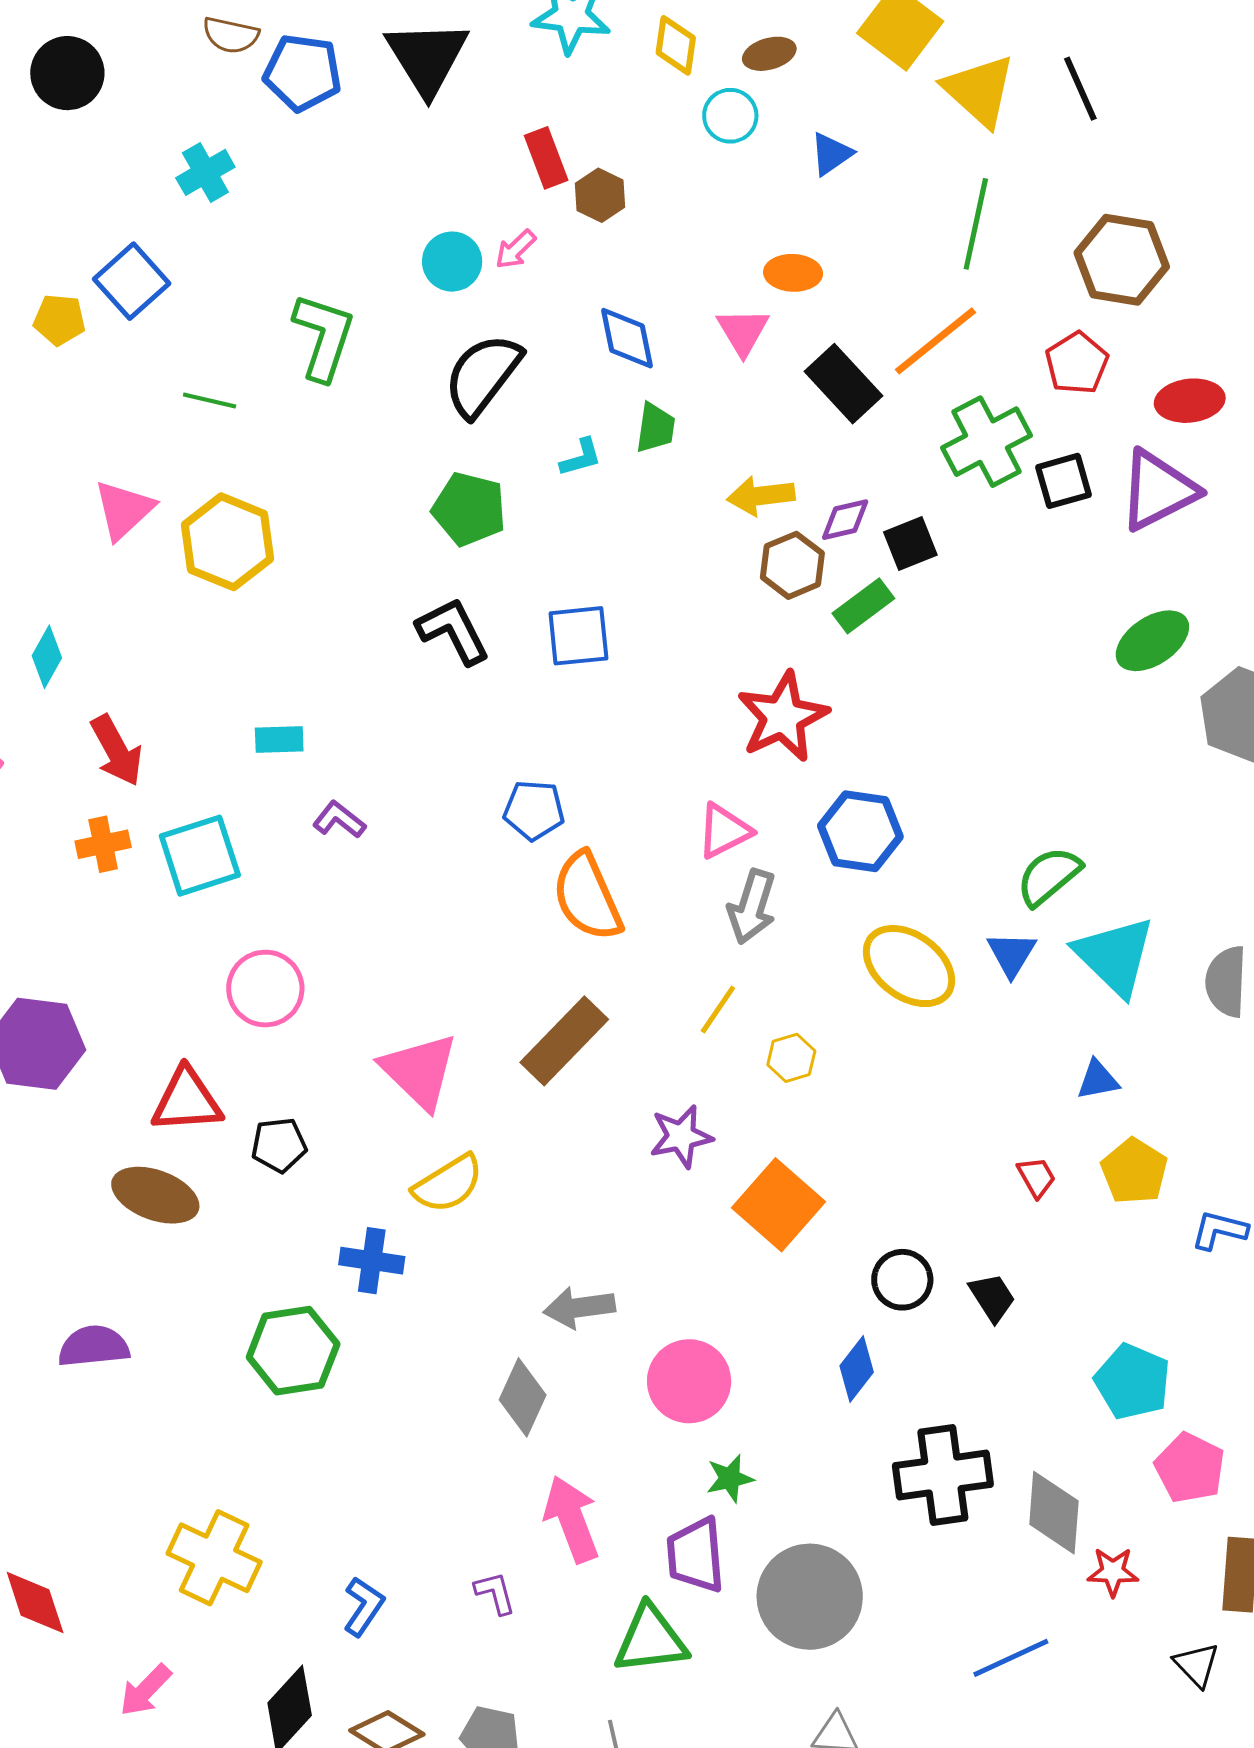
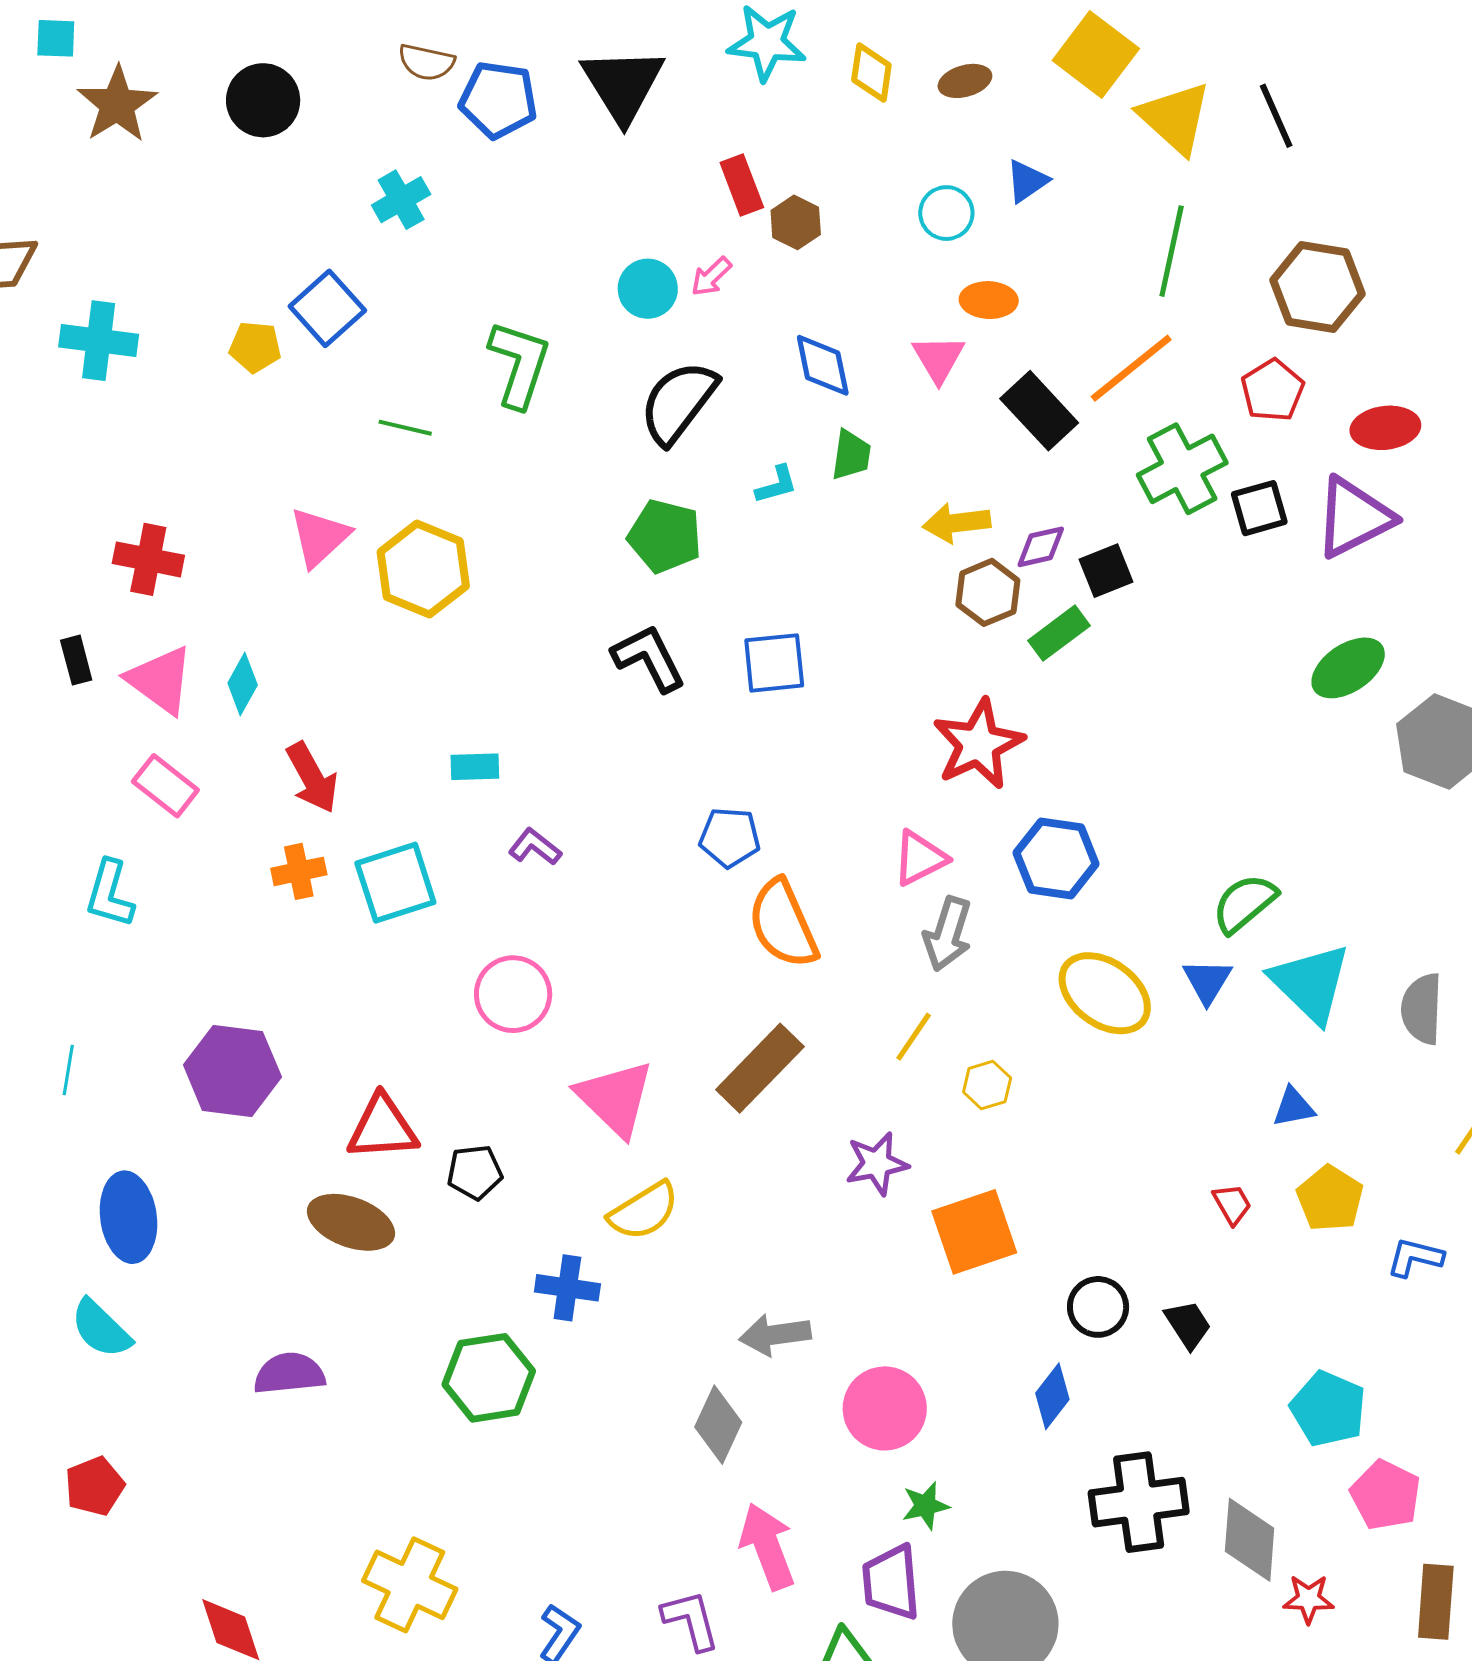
cyan circle: (730, 116) -> (946, 213), moved
pink circle: (265, 989) -> (513, 994), moved
orange square: (779, 1205) -> (974, 1232), turned 30
purple L-shape: (495, 1593) -> (691, 1620), size x1.4

